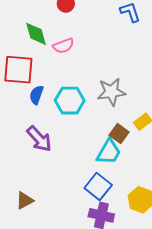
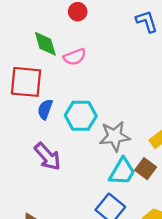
gray star: (111, 92) -> (115, 136), moved
brown square: (119, 134) -> (146, 169), moved

